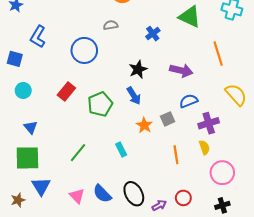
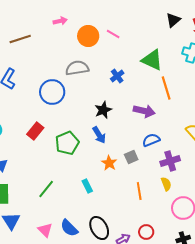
gray semicircle: (111, 25) -> (77, 68), size x1.6
orange line: (218, 54) -> (166, 88), moved

